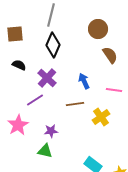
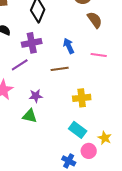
purple cross: (47, 78) -> (32, 43), turned 36
yellow cross: (101, 117) -> (82, 98), moved, turned 30

